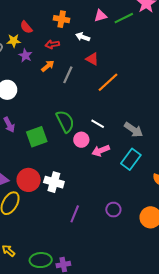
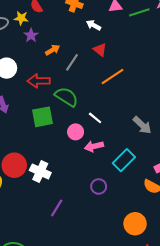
red arrow: (52, 44) -> (39, 81), moved, size x1.5
green semicircle: (65, 121) -> (66, 97), moved, turned -40
gray arrow: (134, 130) -> (142, 125), moved
green square: (37, 137) -> (42, 117), moved
purple circle: (113, 210) -> (99, 186), moved

